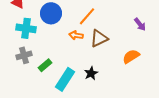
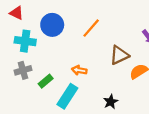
orange arrow: (76, 35) -> (79, 70), moved
brown triangle: (99, 38) -> (119, 55), moved
black star: (91, 73) -> (111, 102), moved

